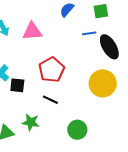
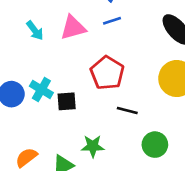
blue line: (89, 33) -> (112, 21), moved
black line: (50, 100) -> (127, 110), moved

